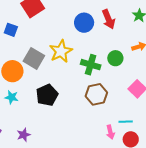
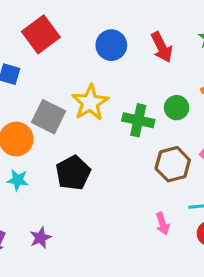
blue circle: (84, 23) -> (111, 45), moved
brown hexagon: (96, 94) -> (173, 164), moved
pink arrow: (110, 132) -> (162, 224), moved

